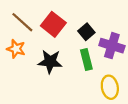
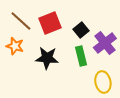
red square: (53, 24) -> (50, 23), turned 30
purple cross: (112, 46) -> (105, 43), turned 35

